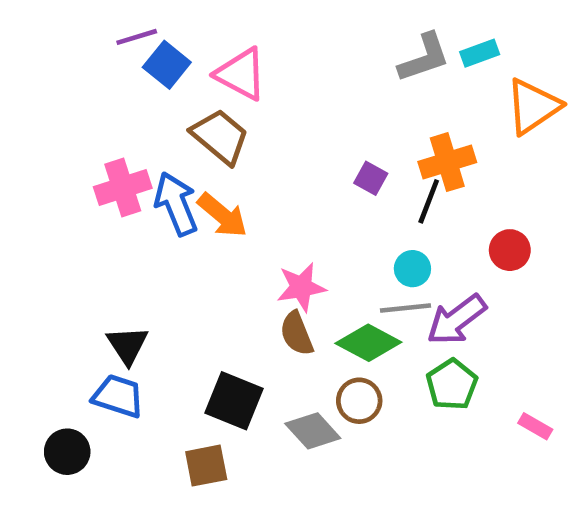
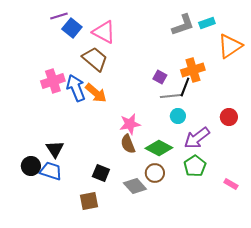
red circle: (510, 250) -> (229, 117), moved
gray line: (406, 308) -> (171, 96), moved
black square: (234, 401) -> (101, 173), size x0.7
black circle: (67, 452) -> (31, 166), moved

